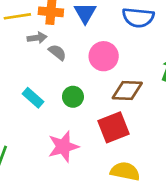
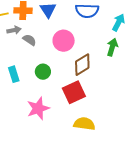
brown diamond: (127, 90) -> (82, 65), turned -30
cyan rectangle: (33, 98) -> (14, 74), turned 35

